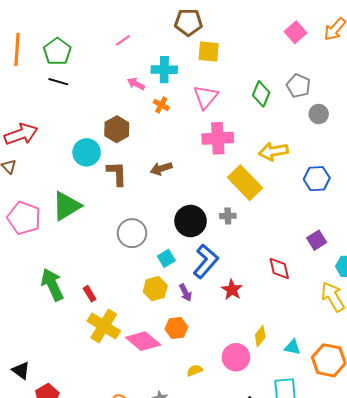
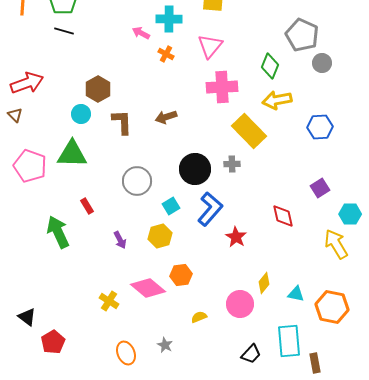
gray pentagon: (298, 86) -> (302, 35), size x1.4
green diamond: (261, 94) -> (270, 66), moved
brown hexagon: (117, 129) -> (98, 89), moved
cyan circle: (87, 152) -> (81, 114), moved, size x0.7
green triangle: (66, 206) -> (72, 154), turned 32
purple arrow: (185, 293) -> (120, 240), moved
red rectangle: (90, 294) -> (87, 206), moved
yellow cross: (104, 326) -> (109, 301), moved, size x0.6

